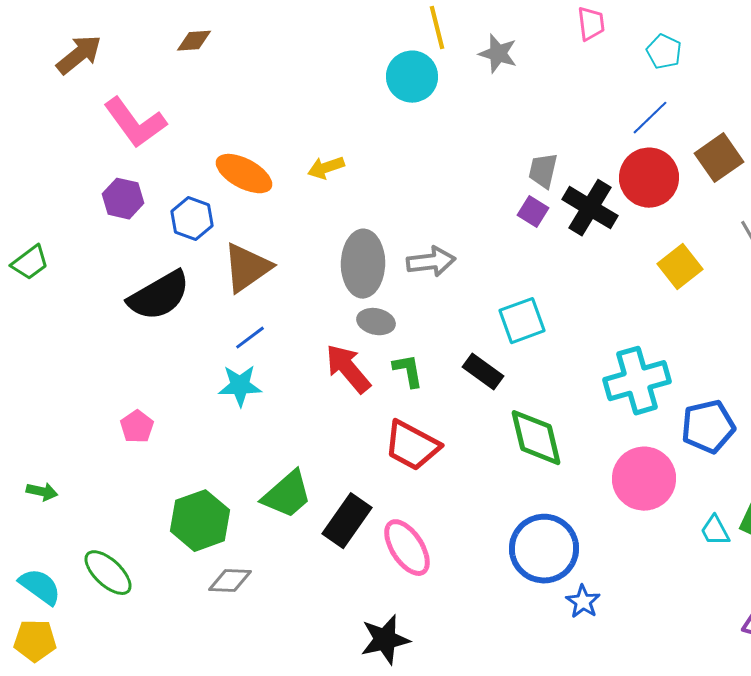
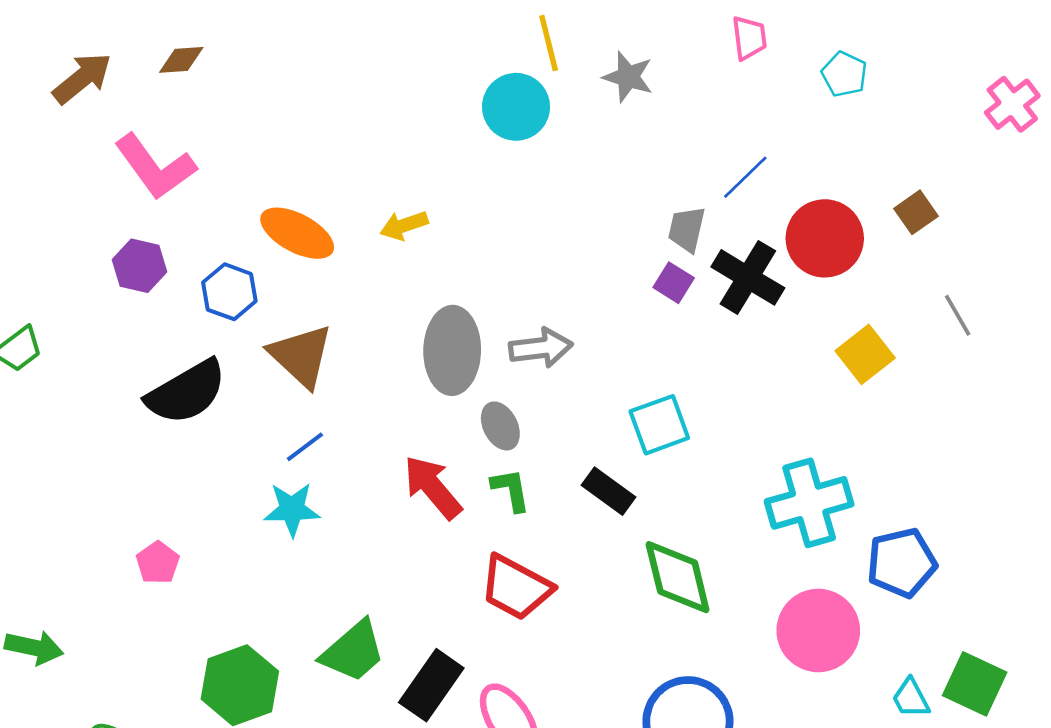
brown diamond: (194, 41) -> (181, 60), moved
blue line: (650, 118) -> (745, 177), moved
brown square: (719, 158) -> (916, 212), size x0.7
brown triangle: (247, 268) -> (301, 356), turned -42
gray ellipse: (376, 322) -> (500, 426), moved, turned 51
green arrow: (42, 492) -> (34, 647), size x1.4

